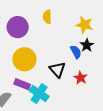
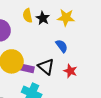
black star: (87, 45) -> (43, 18), moved
purple rectangle: (22, 84) -> (26, 68), moved

